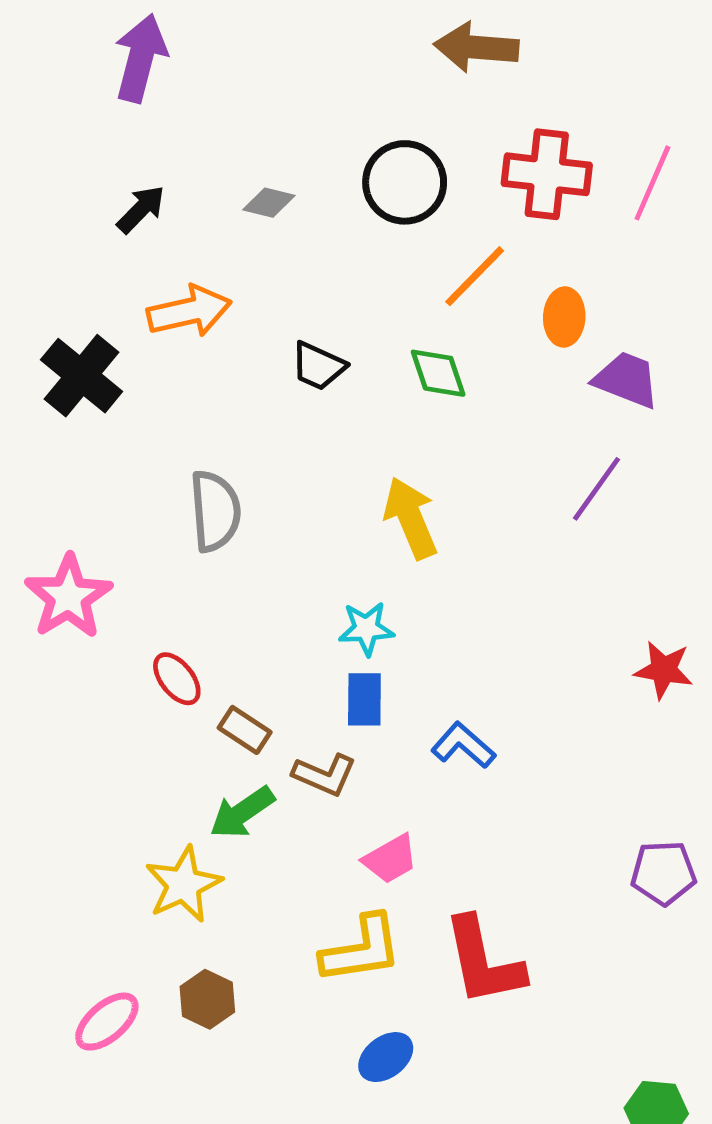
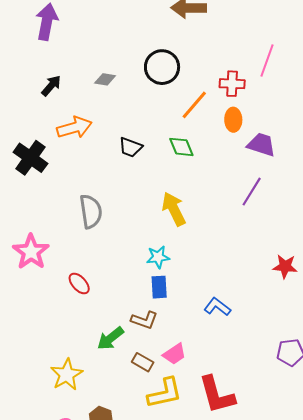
red cross: (547, 174) -> (232, 84), moved, size x0.7
brown rectangle: (245, 730) -> (143, 362), moved
blue L-shape: (463, 745) -> (217, 307), moved
yellow star: (183, 884) -> (67, 375), moved

